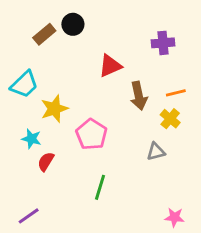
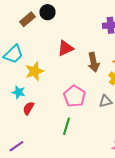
red triangle: (110, 66) -> (66, 48), moved
pink pentagon: (92, 134) -> (74, 96), moved

